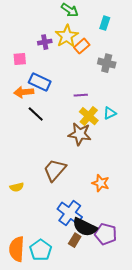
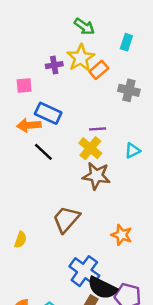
yellow cross: (89, 116) -> (90, 148), moved
yellow semicircle: (17, 187) -> (20, 240), turned -56

